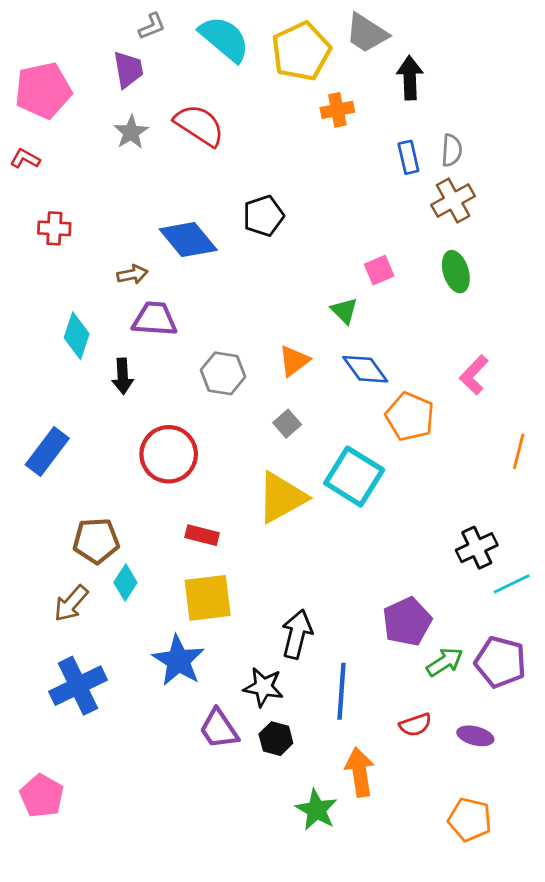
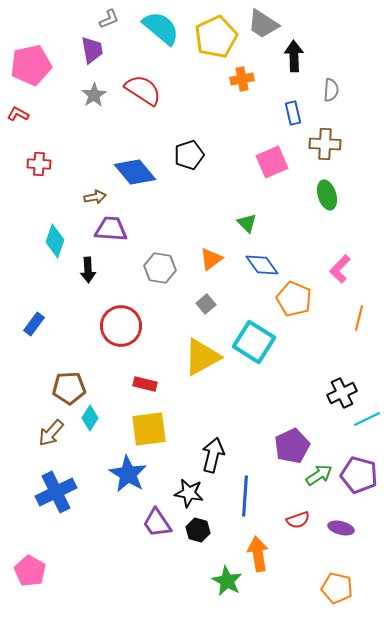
gray semicircle: (452, 150) -> (331, 90), moved
brown cross: (453, 201) -> (325, 144), turned 32
pink square: (379, 270) -> (272, 162), moved, size x1.5
blue rectangle: (47, 451) -> (34, 324), size x0.7
orange line: (519, 451) -> (359, 318), moved

